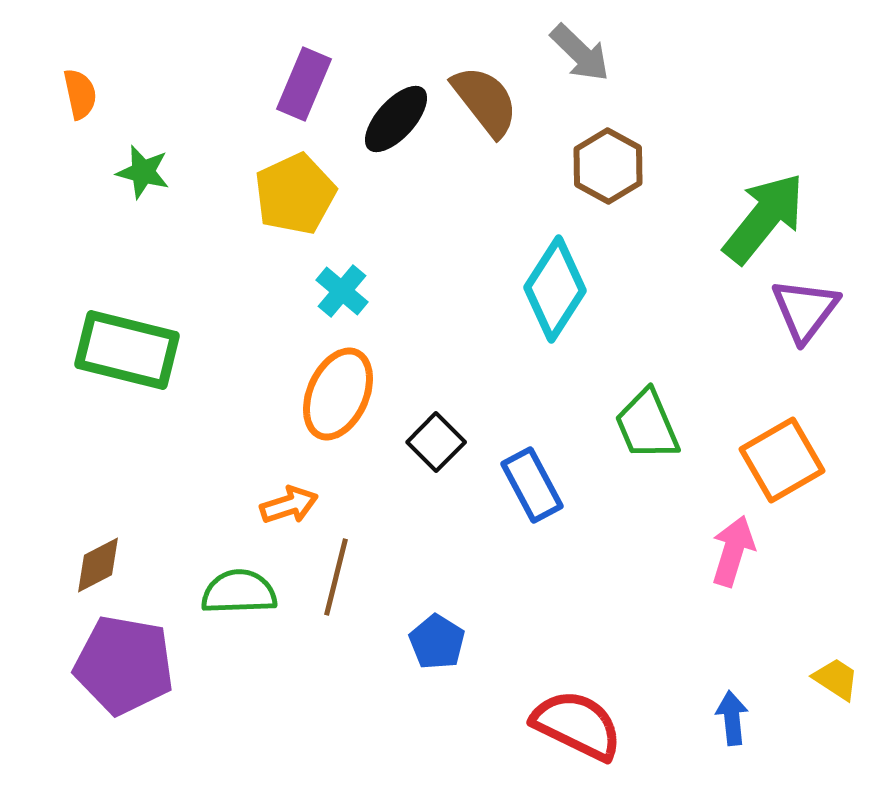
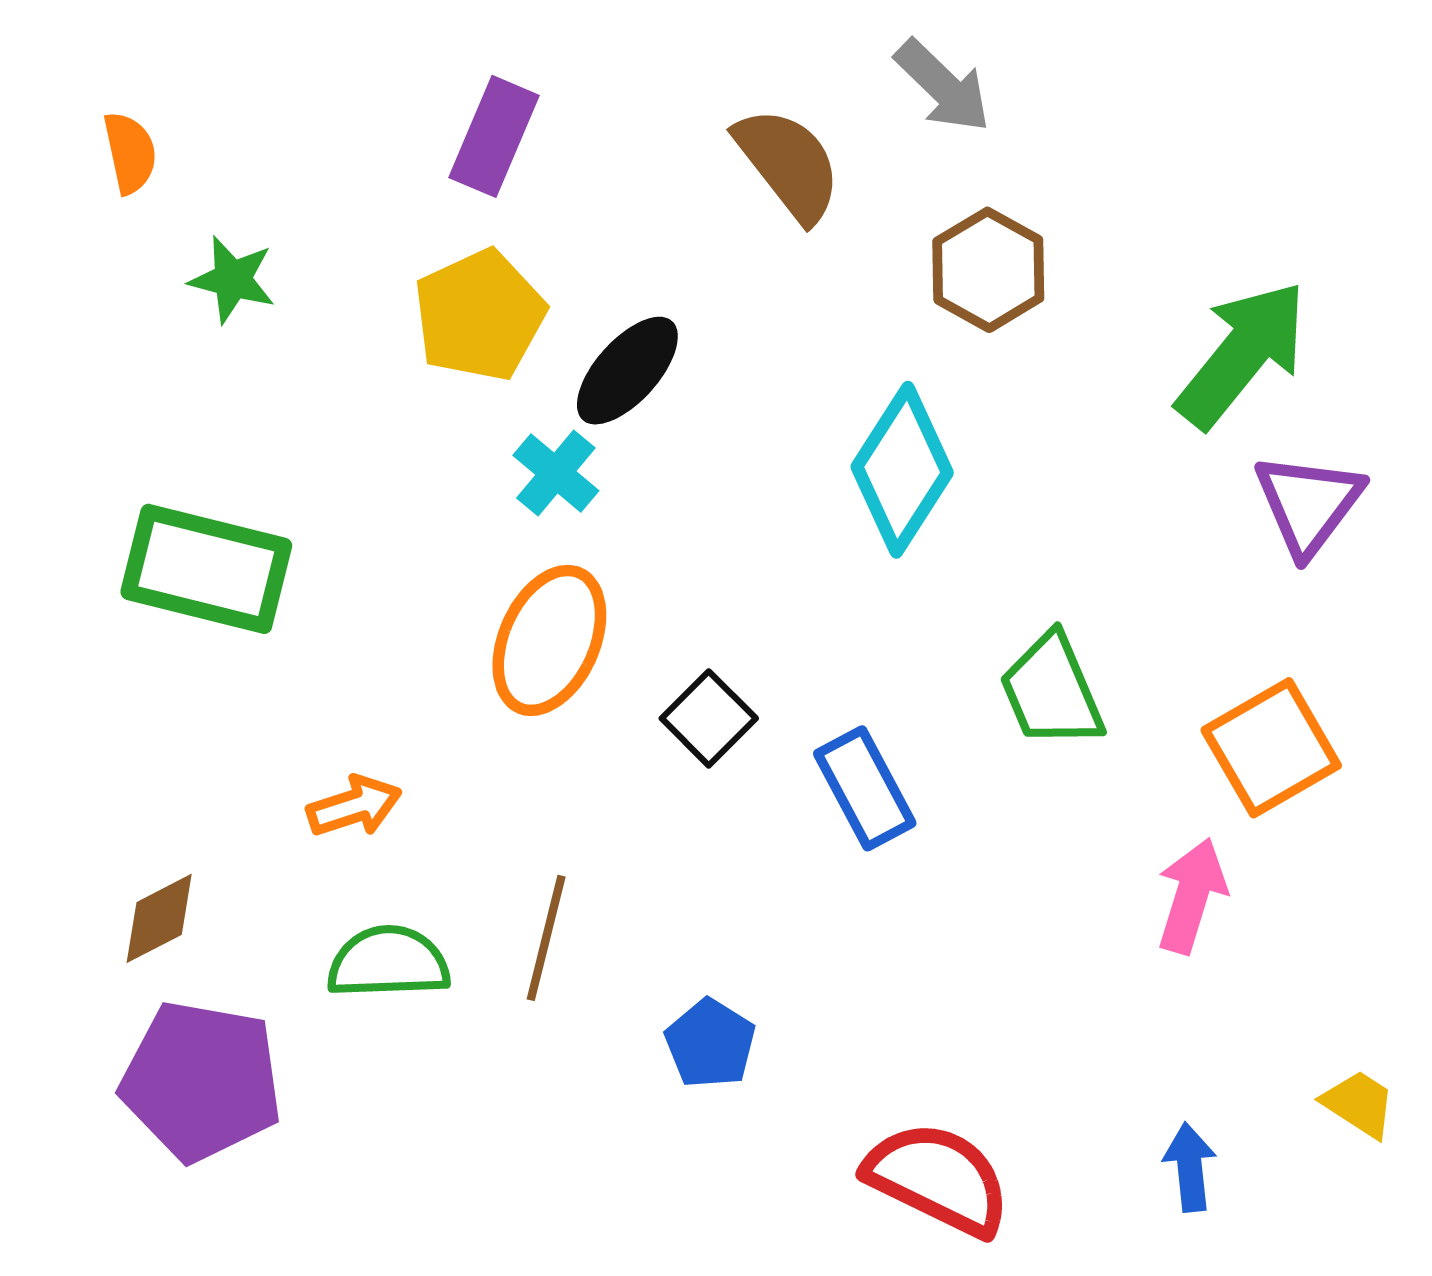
black ellipse: (396, 119) -> (627, 371), moved
orange arrow: (289, 505) -> (354, 806), moved

